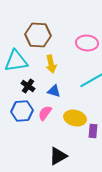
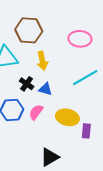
black cross: (28, 86) -> (27, 84), moved

